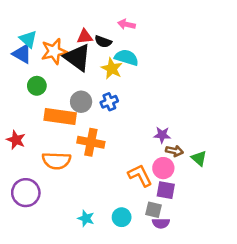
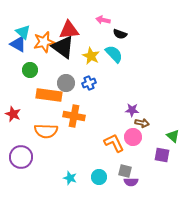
red triangle: (85, 37) -> (69, 30), size x1.5
black semicircle: (103, 42) -> (120, 34), moved
cyan semicircle: (126, 58) -> (114, 54), moved, turned 30
green triangle: (199, 158) -> (173, 136), moved
purple square: (166, 190) -> (162, 155), moved

